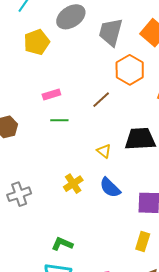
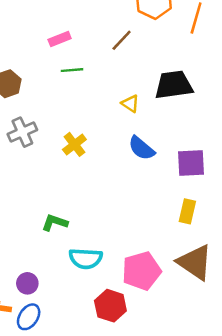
yellow cross: (73, 184) -> (74, 144), moved
gray cross: (19, 194) -> (22, 132), moved
green L-shape: (62, 244) -> (55, 223), moved

